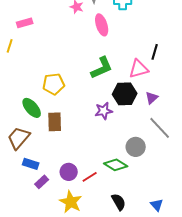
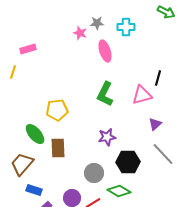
green L-shape: (102, 68) -> (105, 94), turned 140
black hexagon: (125, 94) -> (128, 162), moved
gray circle: (136, 147) -> (94, 173), moved

